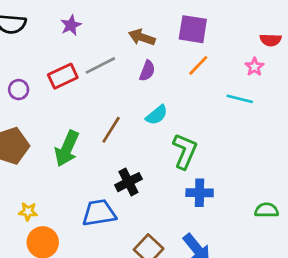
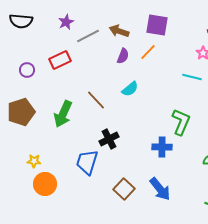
gray line: (100, 65) -> (88, 36), moved
orange line: (198, 65) -> (148, 52), moved
brown line: (111, 130) -> (96, 100), turned -75
green L-shape: (185, 151) -> (181, 122), moved
blue trapezoid: (99, 213) -> (87, 162), turned -64

